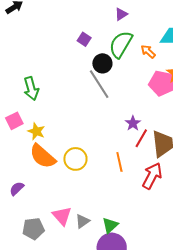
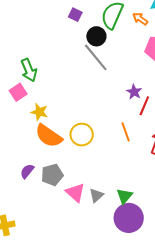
pink square: (14, 121) -> (18, 92), moved
gray pentagon: (33, 229) -> (52, 175), moved

